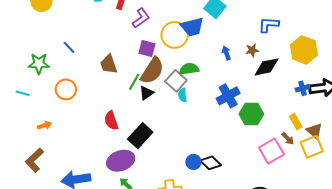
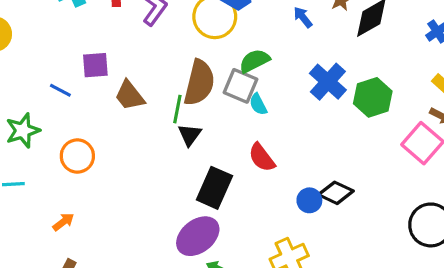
purple square: (147, 49) -> (95, 65), moved
black triangle: (146, 93) -> (190, 135), moved
red semicircle: (111, 121) -> (262, 157), moved

